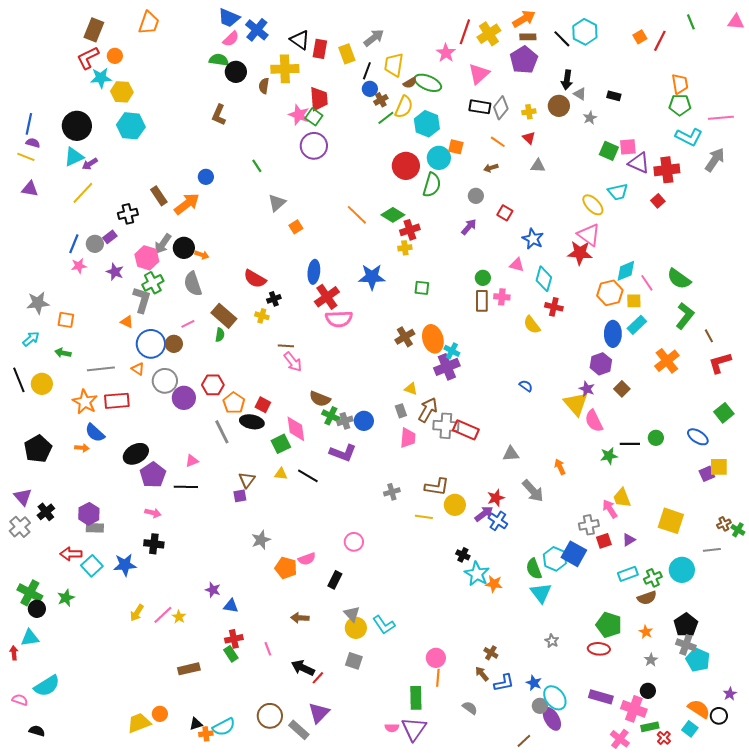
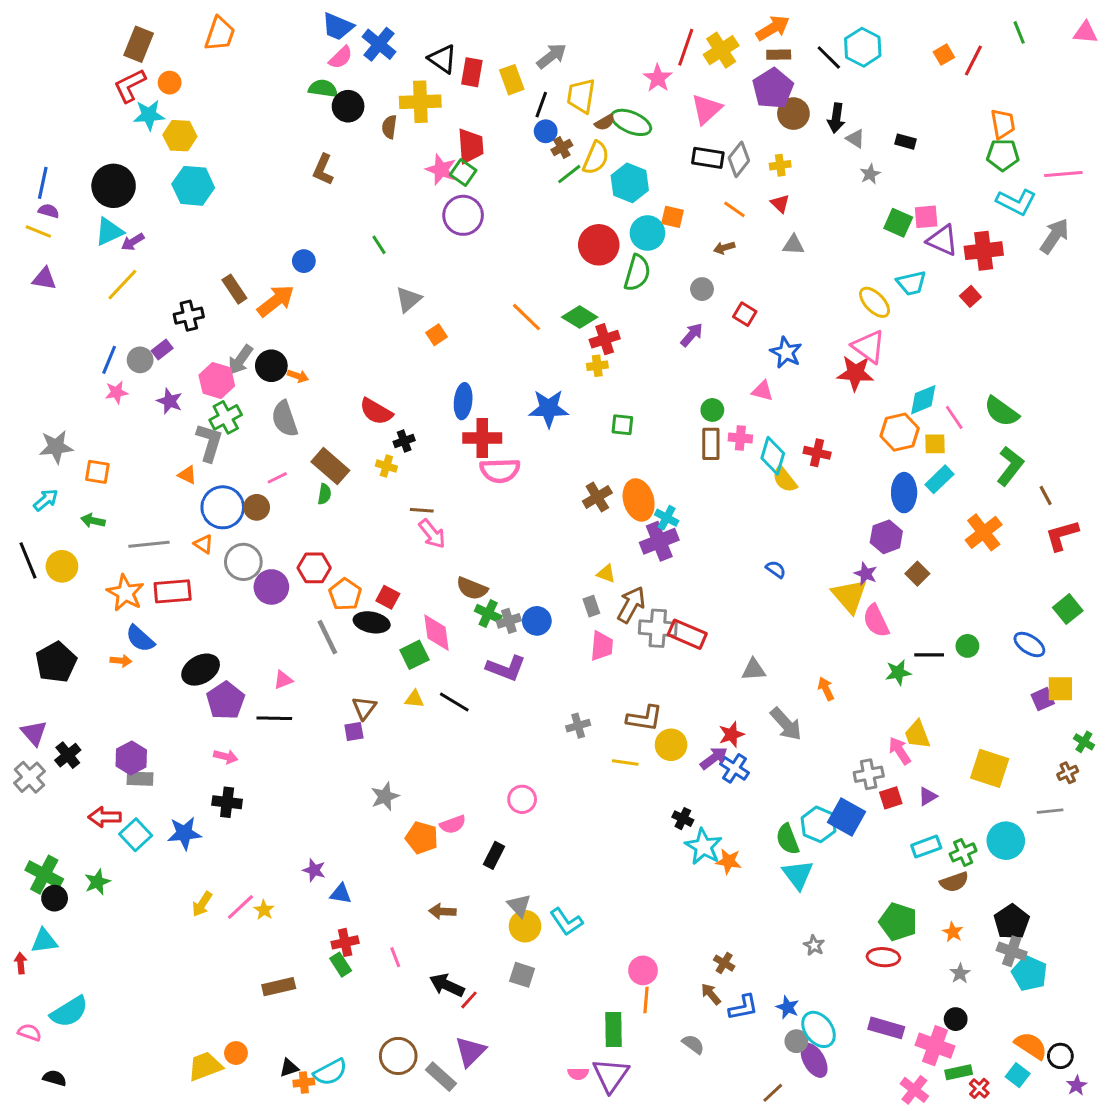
brown circle: (559, 106) -> (793, 114), moved
cyan diamond: (544, 279) -> (773, 456), moved
red cross: (327, 297) -> (482, 438), turned 35
green cross: (738, 530) -> (1084, 742), moved
purple star: (730, 694) -> (1077, 1085), moved

